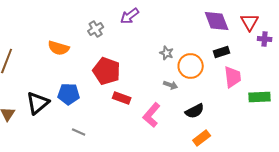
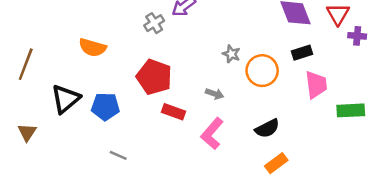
gray cross: (96, 29) -> (154, 23), moved
gray arrow: (171, 85) -> (215, 94), moved
black triangle: (38, 103) -> (66, 99), moved

